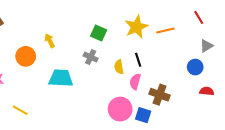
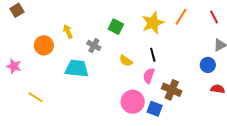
orange line: (165, 30) -> (181, 17), moved, turned -48
gray cross: (91, 57) -> (94, 46), moved
yellow semicircle: (119, 67) -> (126, 61), moved, turned -48

